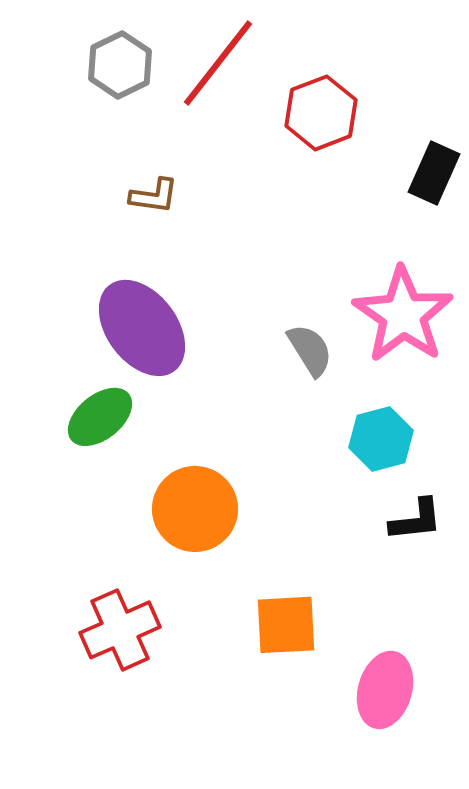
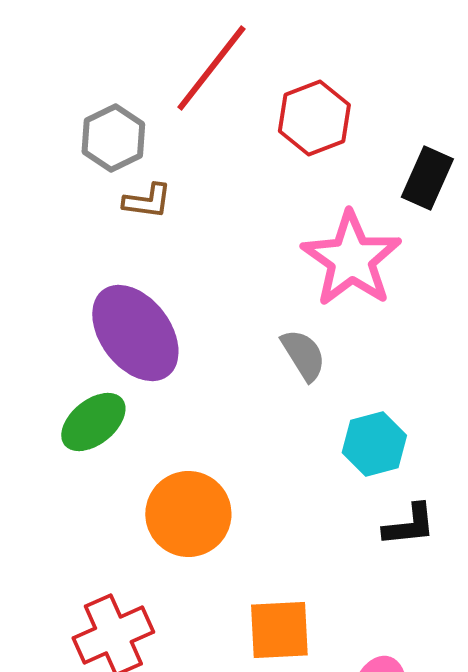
gray hexagon: (120, 65) -> (113, 138), moved
pink star: (403, 315) -> (351, 259), moved

